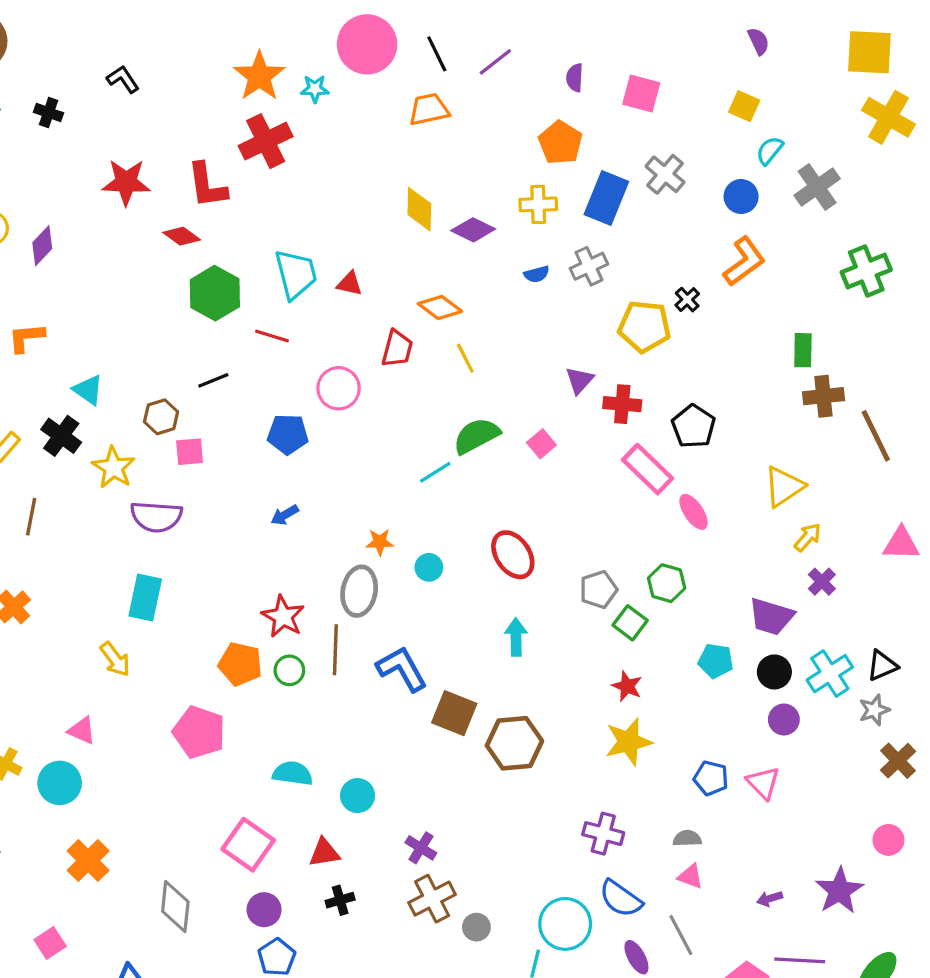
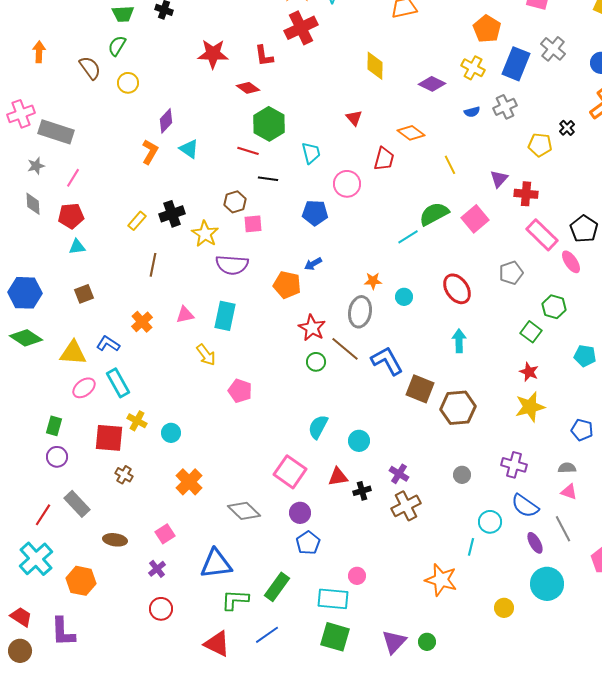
red L-shape: (207, 185) -> (264, 56), size x0.7
yellow cross: (538, 204) -> (473, 68), turned 30
yellow diamond: (419, 209) -> (375, 66), moved
purple diamond: (42, 246) -> (166, 121), moved
cyan trapezoid: (296, 274) -> (311, 153), moved, size x0.7
red triangle: (350, 284) -> (354, 118), turned 36
yellow pentagon: (644, 326) -> (540, 145), size x0.7
red line: (272, 336) -> (248, 151), moved
orange L-shape: (26, 338) -> (150, 152), turned 125
yellow line: (465, 358) -> (450, 165), moved
black line: (213, 380) -> (268, 179), turned 30
cyan triangle: (88, 390) -> (189, 149), moved
black pentagon: (694, 426) -> (584, 229), moved
black cross: (61, 436) -> (172, 214), turned 35
pink square: (541, 444) -> (475, 219), size x1.5
gray pentagon: (598, 590) -> (511, 273), moved
brown line: (335, 650) -> (345, 349), turned -52
orange pentagon: (240, 664) -> (287, 285), moved
pink triangle: (82, 731) -> (185, 315), moved, turned -36
pink pentagon: (199, 732) -> (240, 391), moved, size x0.7
cyan semicircle: (293, 773) -> (318, 427), turned -70
cyan circle: (60, 783) -> (171, 433), size x0.7
black cross: (340, 900) -> (362, 491), moved
gray diamond: (175, 906) -> (244, 511), turned -52
cyan circle: (565, 924) -> (490, 522), size x0.7
gray circle: (476, 927) -> (462, 475), moved

